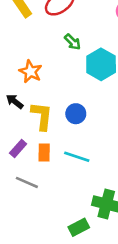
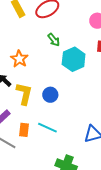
orange rectangle: (44, 153) -> (24, 130), moved

